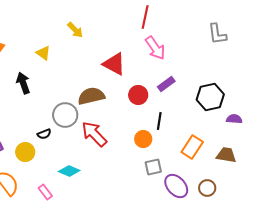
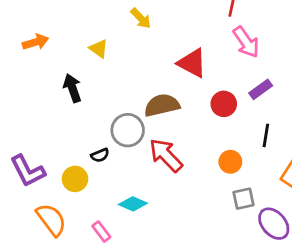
black line: (159, 121) -> (266, 135), moved

